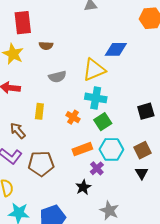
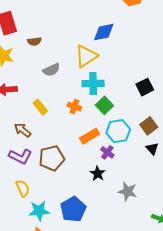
yellow rectangle: (39, 111) -> (40, 107), turned -35

